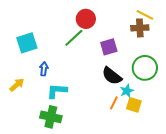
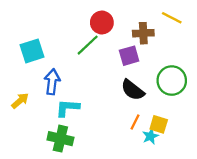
brown cross: (140, 28) -> (143, 33), moved
blue arrow: (44, 69) -> (52, 82), size x1.5
cyan star: (127, 91) -> (150, 136), moved

